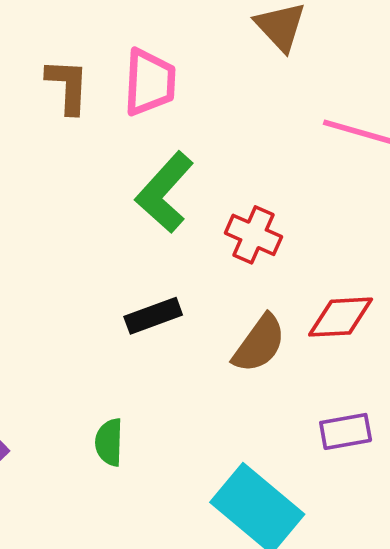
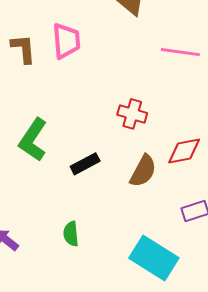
green L-shape: (165, 192) -> (33, 140), moved

